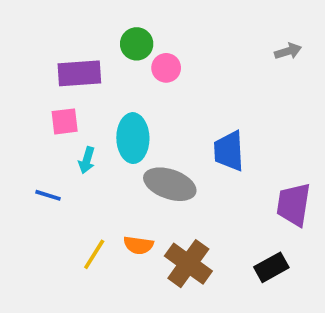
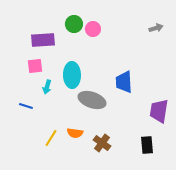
pink circle: (166, 68) -> (93, 29), moved
brown cross: (188, 264) -> (102, 143), size x0.7
black rectangle: (271, 267) -> (147, 145), turned -66

